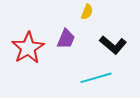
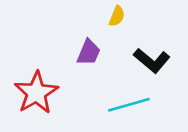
red star: (28, 48) -> (36, 93), moved

